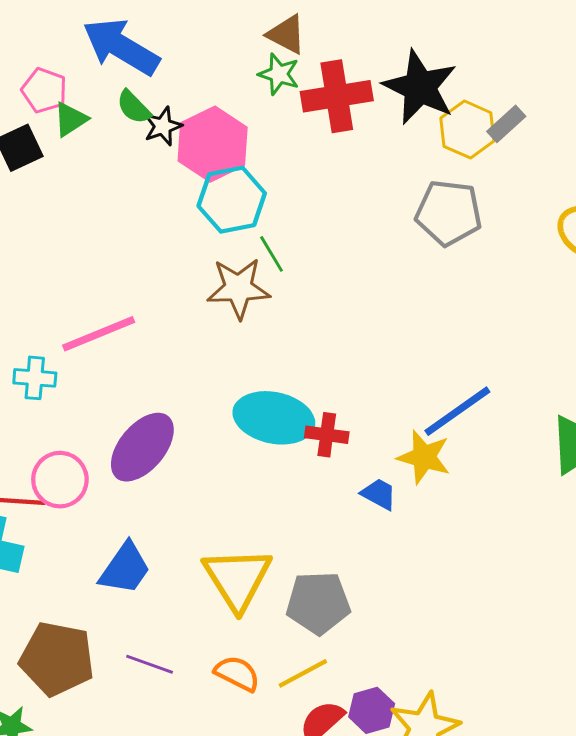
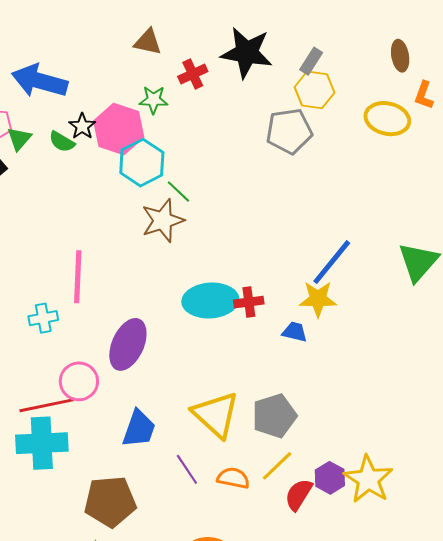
green star: (279, 74) -> (154, 100), moved
red cross: (337, 96) -> (193, 74), size x0.6
green semicircle: (134, 107) -> (62, 142), moved
yellow hexagon: (467, 130) -> (315, 90), moved
pink line: (99, 334) -> (78, 277), turned -50
purple line: (150, 664) -> (187, 469), moved, turned 52

